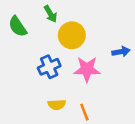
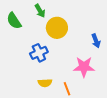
blue arrow: (121, 52) -> (96, 41), turned 80
pink star: (87, 69) -> (84, 67), moved

